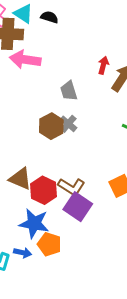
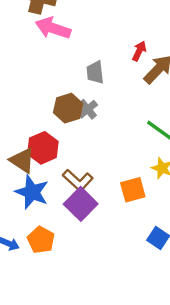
red hexagon: (43, 190) -> (43, 148), moved
blue star: (34, 223) -> (32, 192), moved

